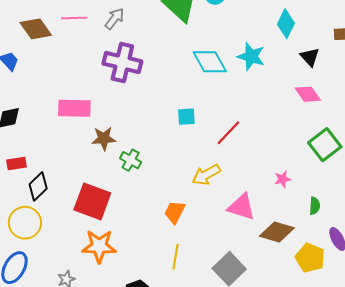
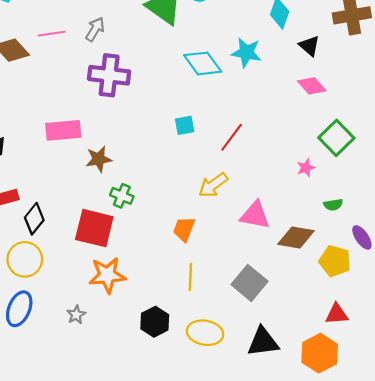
green cross: (131, 160) -> (122, 196), moved
pink star: (283, 179) -> (306, 168), moved
green semicircle: (315, 206) -> (333, 205), turned 84

